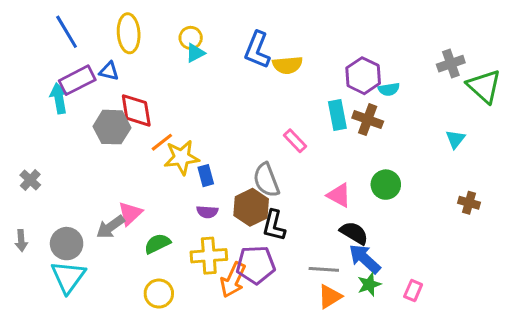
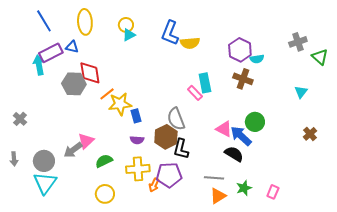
green triangle: (484, 86) -> (320, 57), size x0.7
cyan rectangle: (337, 115) -> (205, 83), moved
brown cross: (469, 203) -> (310, 134), turned 32
blue arrow: (365, 259) -> (241, 136), moved
orange arrow: (233, 280) -> (154, 185), size x0.6

